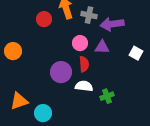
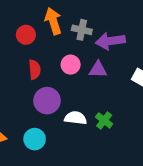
red semicircle: (84, 64) -> (35, 70), moved
green cross: (107, 96) -> (104, 120), moved, turned -32
cyan circle: (43, 113) -> (35, 139), moved

